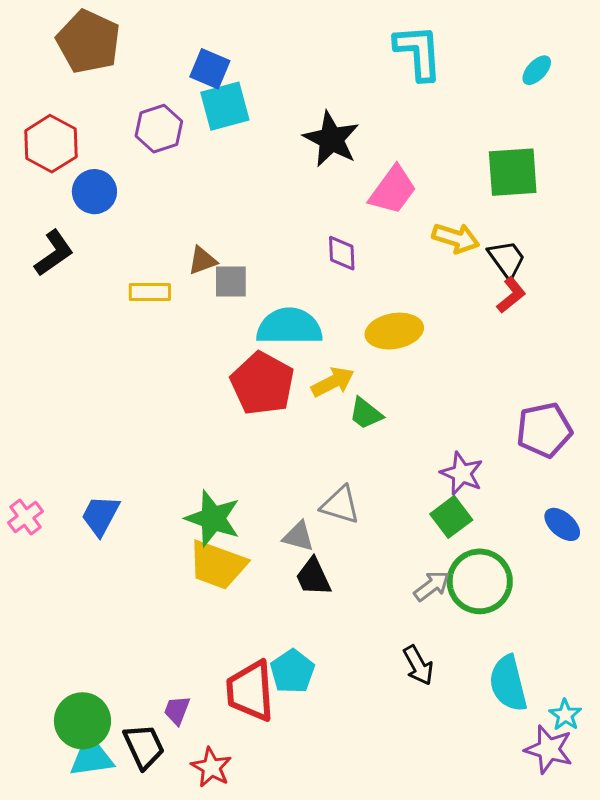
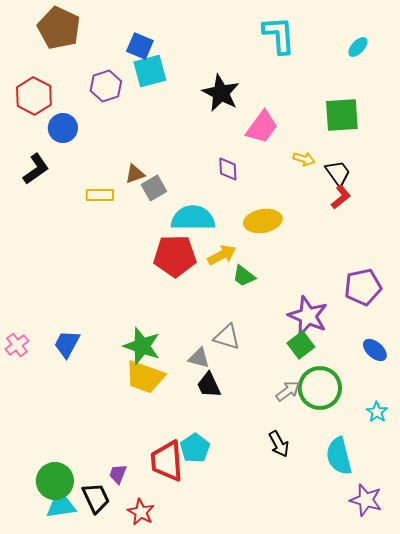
yellow arrow: (456, 238) -> (304, 159), size x0.7
gray square: (231, 282) -> (154, 188), turned -30
red pentagon: (262, 384) -> (175, 256), turned -30
purple star: (462, 473) -> (308, 316), size x1.4
cyan star: (565, 715) -> (377, 412), moved

